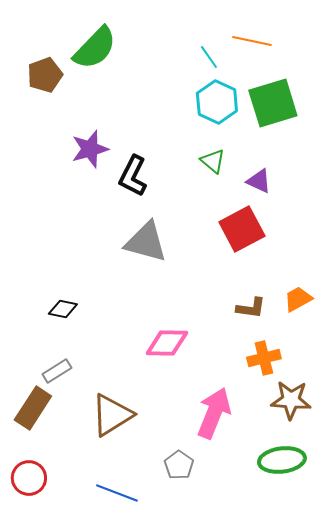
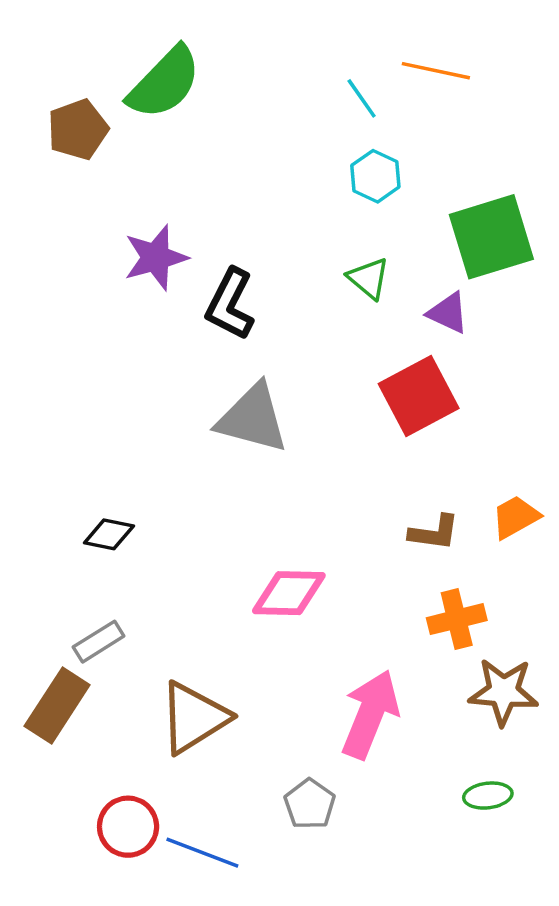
cyan hexagon: (217, 102) -> (375, 176), size x0.7
green square: (273, 103) -> (491, 237), moved
green ellipse: (282, 460) -> (488, 796), size x0.6
red circle: (29, 478) -> (128, 827), moved

